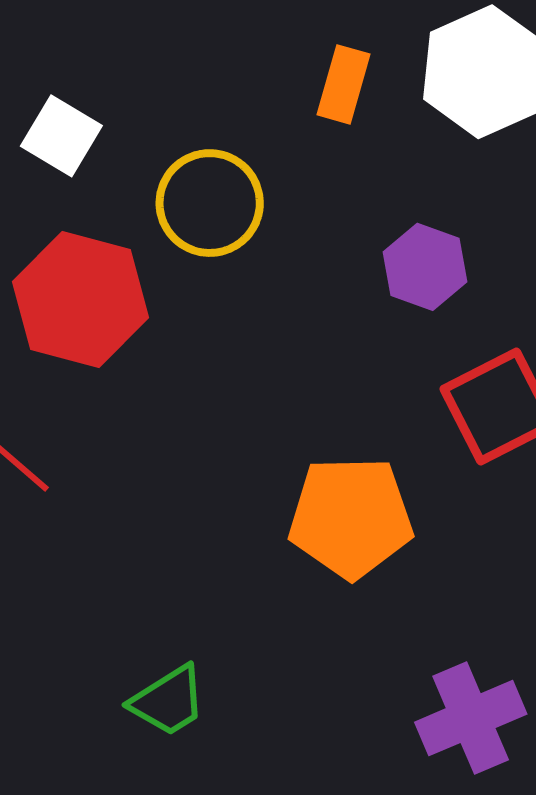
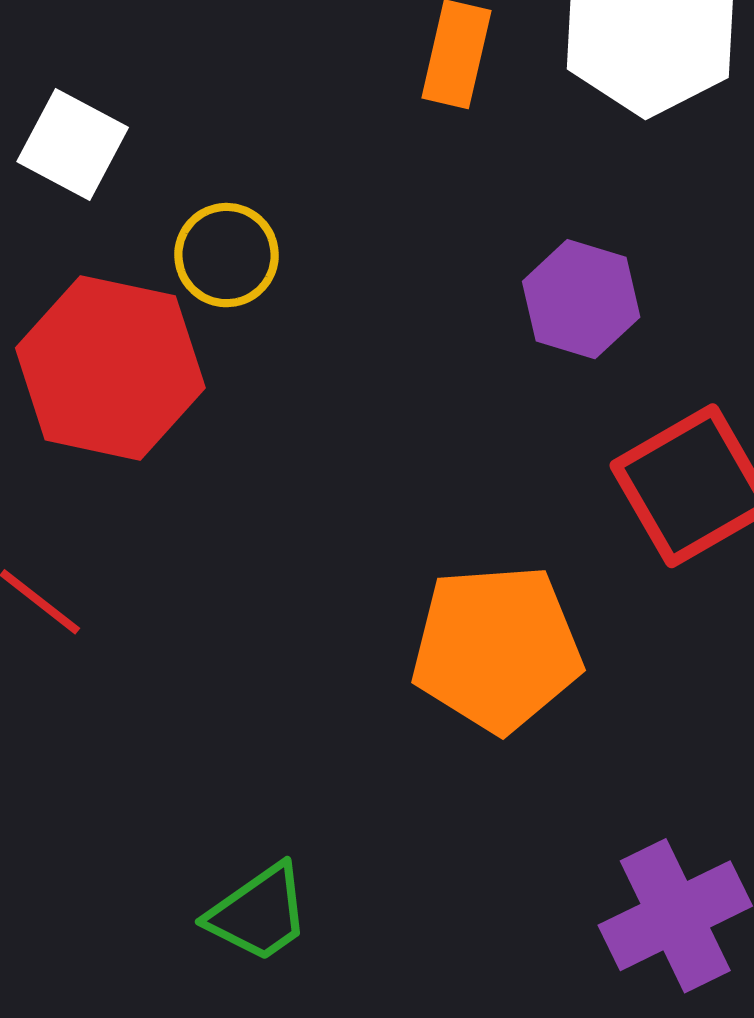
yellow circle: (210, 203) -> (226, 255), moved, size x0.7

